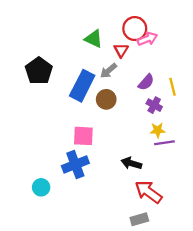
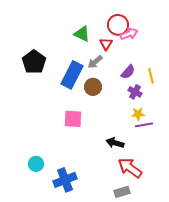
blue cross: (75, 164) -> (65, 180), moved

